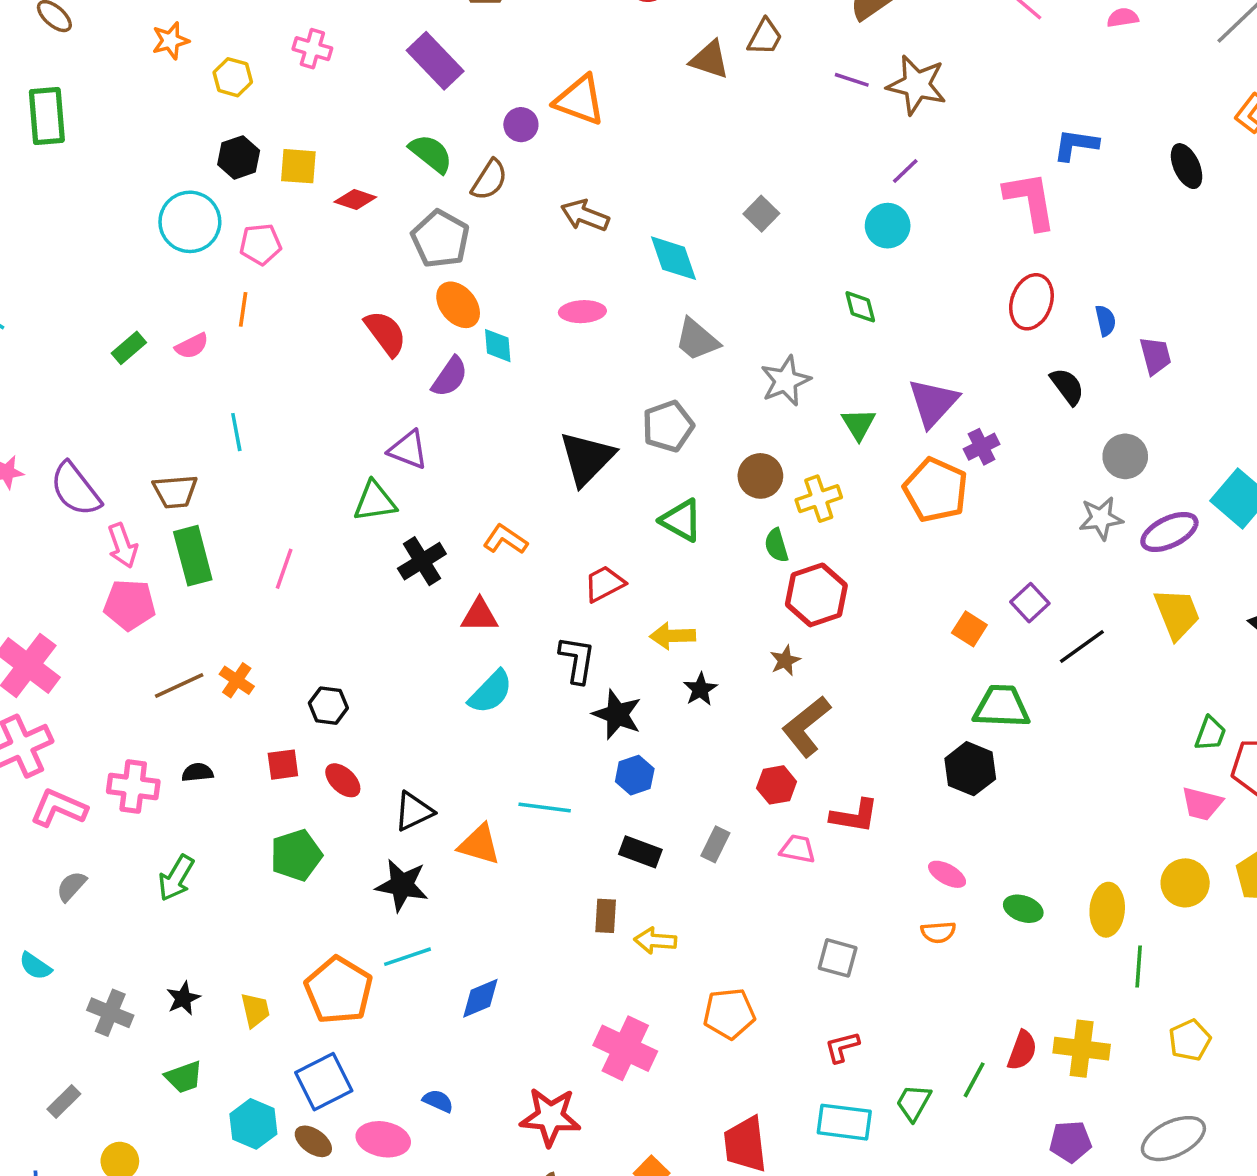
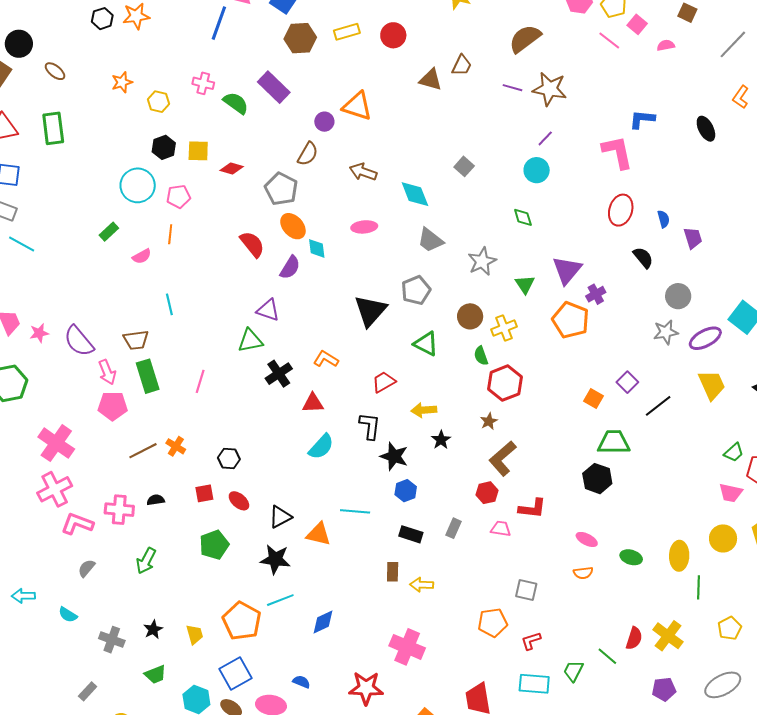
green semicircle: (431, 154) -> (236, 103), moved
green rectangle: (129, 348) -> (109, 232), moved
green trapezoid: (1210, 734) -> (734, 452), turned 30
orange pentagon: (729, 1014) -> (493, 623), moved
yellow cross: (1082, 1049) -> (668, 636), turned 32
green line: (974, 1080) -> (607, 656), turned -75

